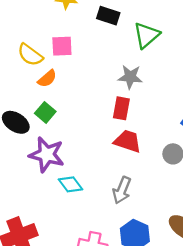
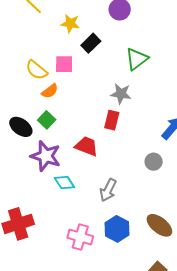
black rectangle: (108, 16) -> (91, 43), moved, turned -66
red trapezoid: (128, 141) -> (87, 146), moved

